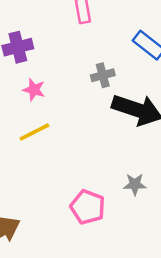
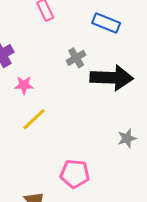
pink pentagon: (88, 207) -> (75, 174), moved

